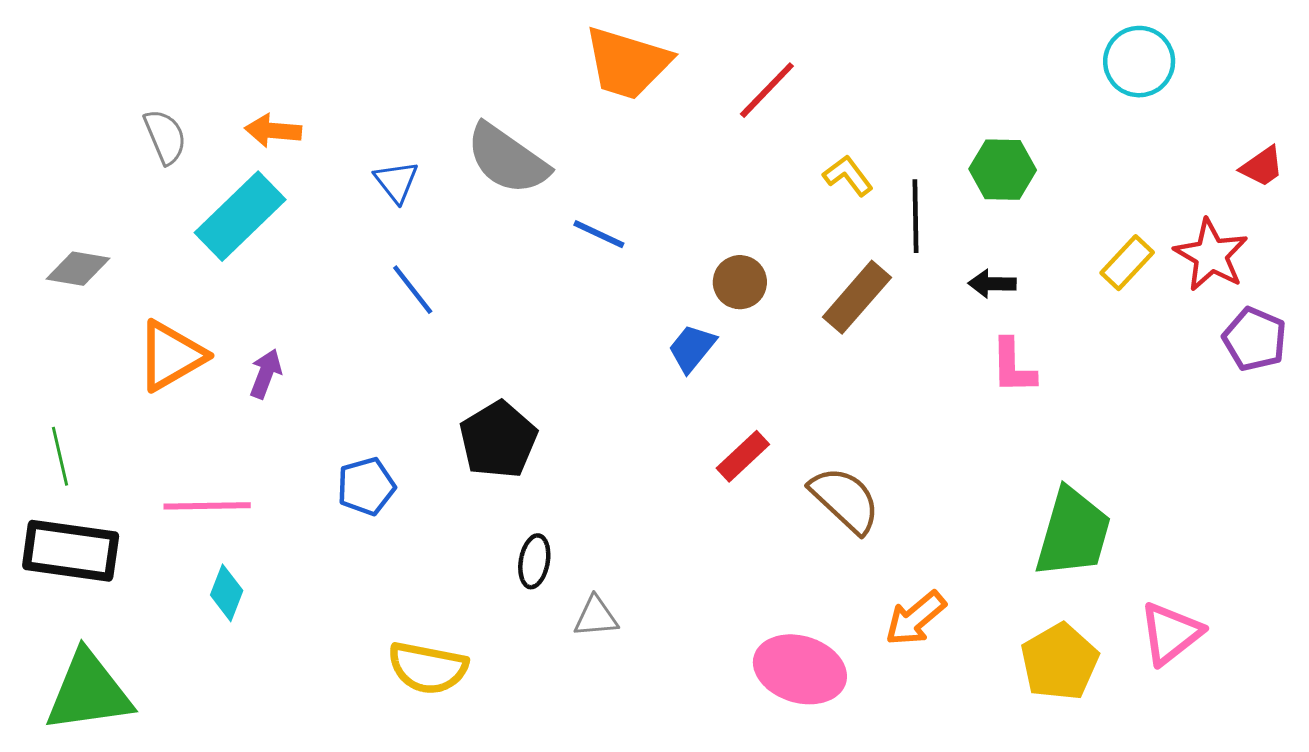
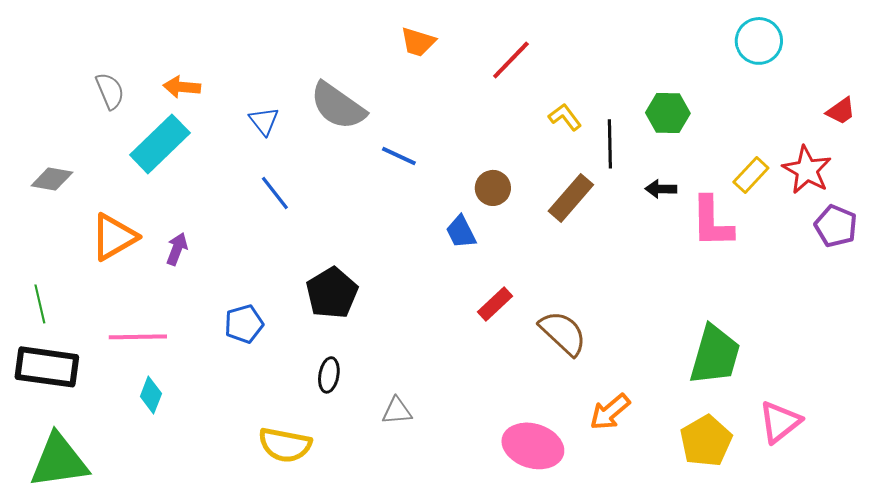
orange trapezoid: (627, 63) -> (418, 42), size x0.6
blue trapezoid: (692, 348) -> (461, 232), turned -66
pink L-shape: (1013, 366) -> (712, 222), moved, size x1.4
black ellipse: (534, 561) -> (329, 375), moved

